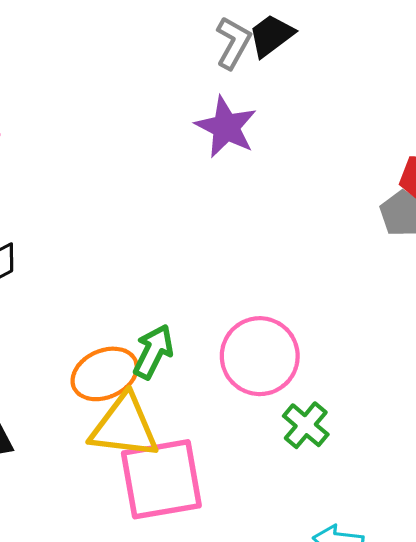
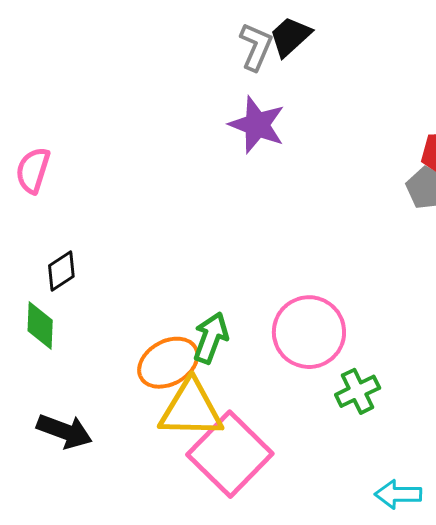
green cross: (306, 425) -> (358, 391), turned 30
pink square: (161, 479) -> (230, 454), turned -30

